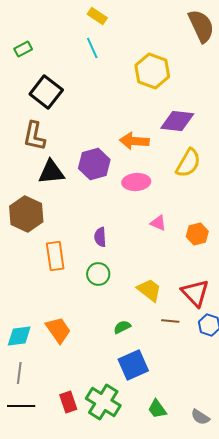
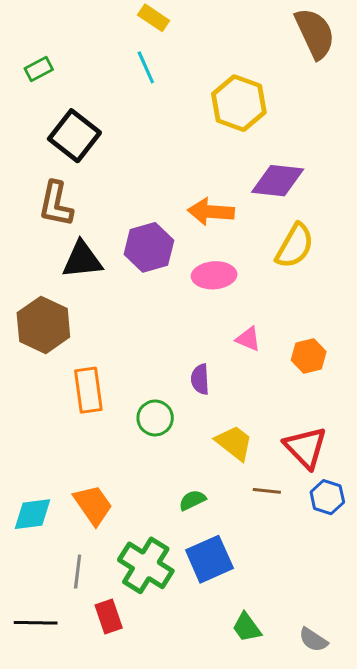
purple semicircle: (100, 237) -> (200, 379), moved
gray line: (19, 373) -> (78, 572), moved
green cross: (103, 402) -> (146, 565), moved

